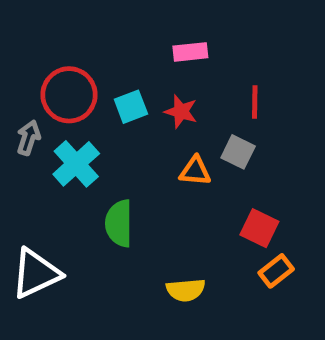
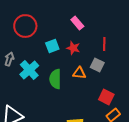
pink rectangle: (190, 52) -> (77, 23), turned 56
red circle: (69, 95) -> (25, 26), moved
green semicircle: (119, 223) -> (55, 79), moved

